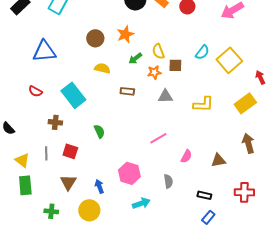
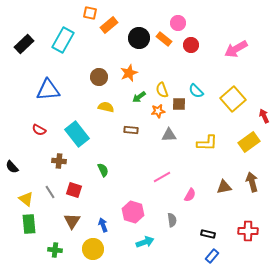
cyan semicircle: (202, 52) -> (196, 91), moved, turned 98
gray line: (46, 153) -> (50, 192), turned -32
brown triangle: (218, 160) -> (224, 187), moved

